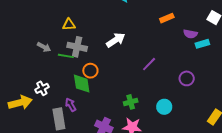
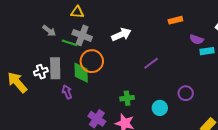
orange circle: (90, 71) -> (92, 61), size x1.5
purple circle: (187, 78) -> (186, 93), moved
yellow arrow: (20, 103) -> (17, 82), turned -125
gray rectangle: (59, 119) -> (55, 68), moved

